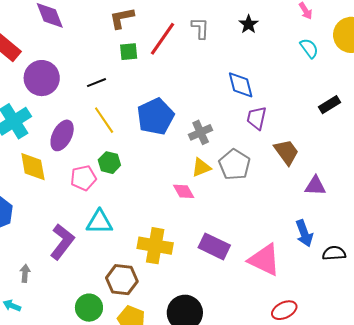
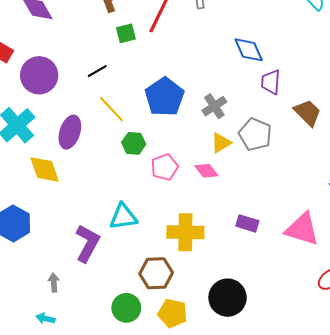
green hexagon: (109, 163) -> (134, 143), moved
pink pentagon: (83, 178) -> (165, 167), moved
purple rectangle: (214, 246) -> (247, 223), size x0.7

